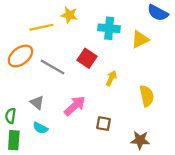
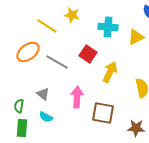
yellow line: (41, 27) -> (47, 26), turned 45
yellow arrow: (111, 78) -> (110, 72), size x1.5
pink arrow: (75, 106) -> (77, 97), turned -45
brown square: (104, 124) -> (103, 113), size x1.6

